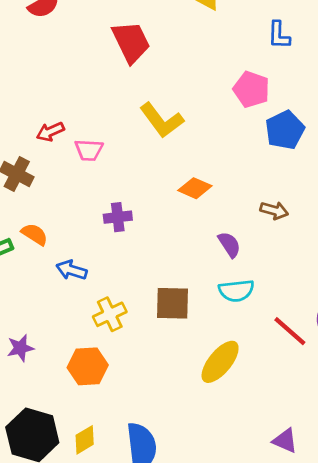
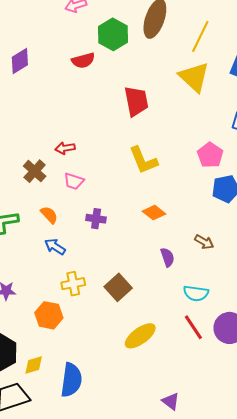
pink trapezoid: (89, 150) -> (74, 181), moved
orange semicircle: (35, 234) -> (49, 215), moved
cyan semicircle: (236, 291) -> (196, 293), moved
brown square: (172, 303) -> (118, 287), turned 32

